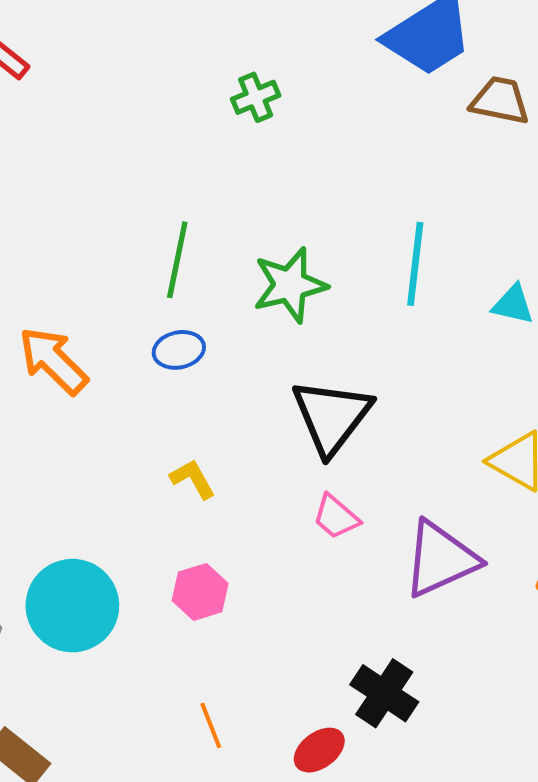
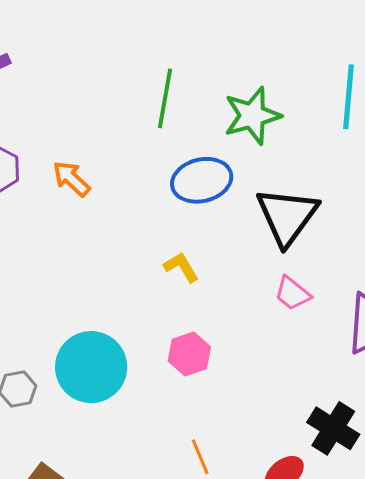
blue ellipse: (179, 350) -> (202, 180), moved, size x1.5
orange arrow: (53, 361) -> (71, 179), size x0.7

